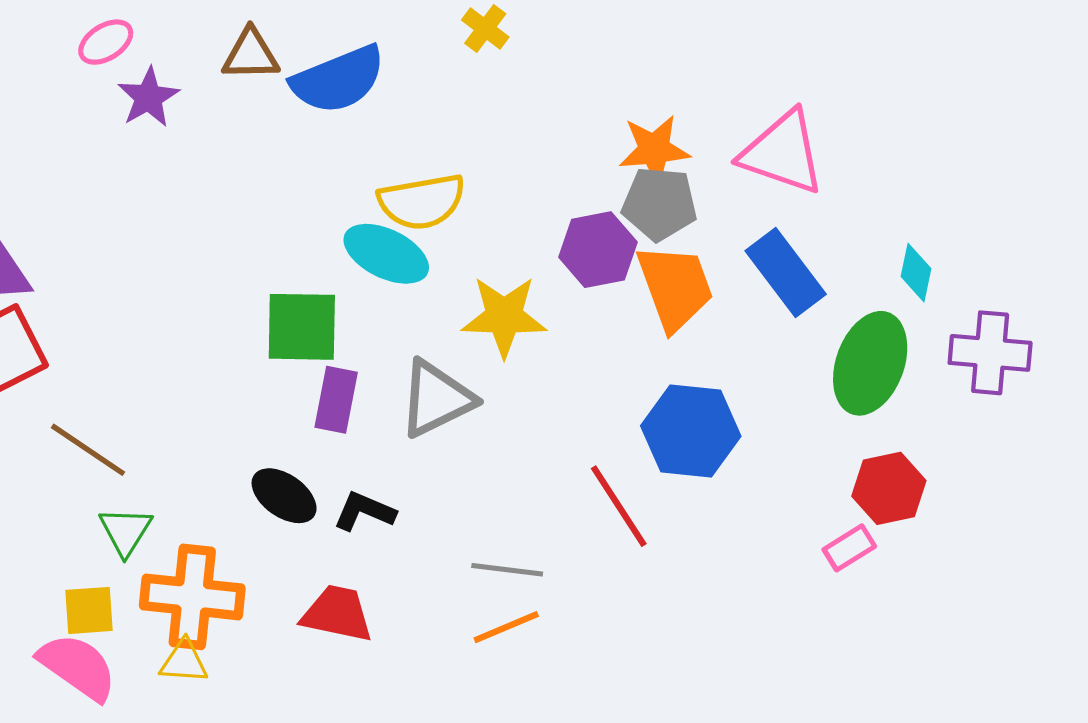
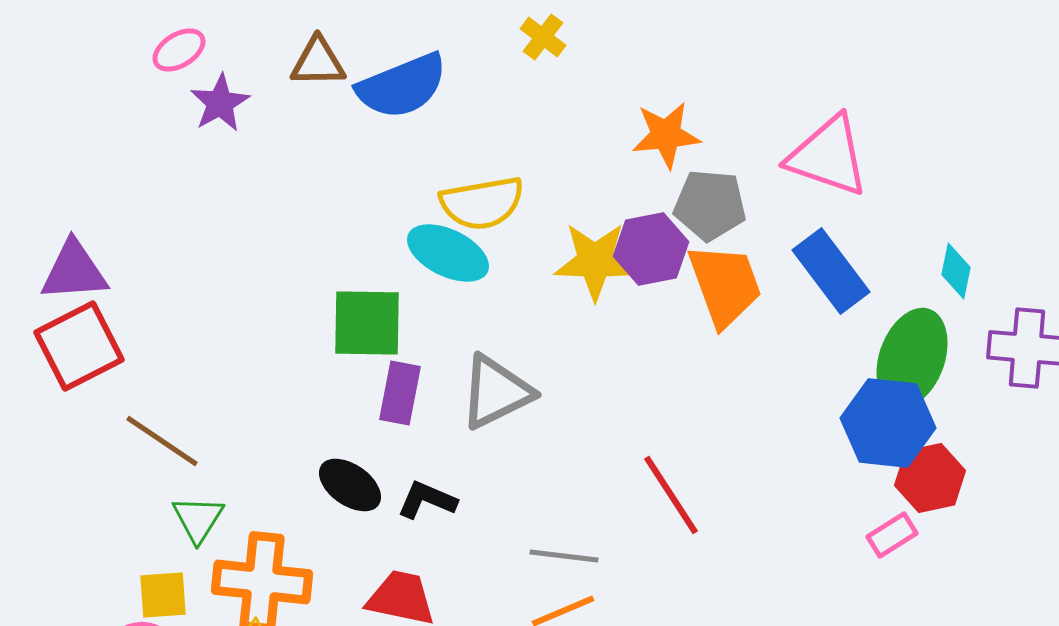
orange star: (654, 149) -> (666, 135), moved
yellow star: (504, 316) -> (595, 261), moved
blue hexagon: (691, 431) -> (888, 423), moved

